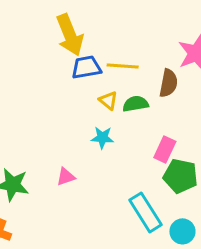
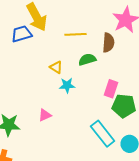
blue trapezoid: (86, 67) -> (21, 34), moved
yellow triangle: (108, 101) -> (56, 67), moved

